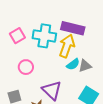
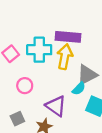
cyan semicircle: (73, 64) -> (79, 89), moved
gray triangle: (85, 66) -> (87, 75), size x1.5

